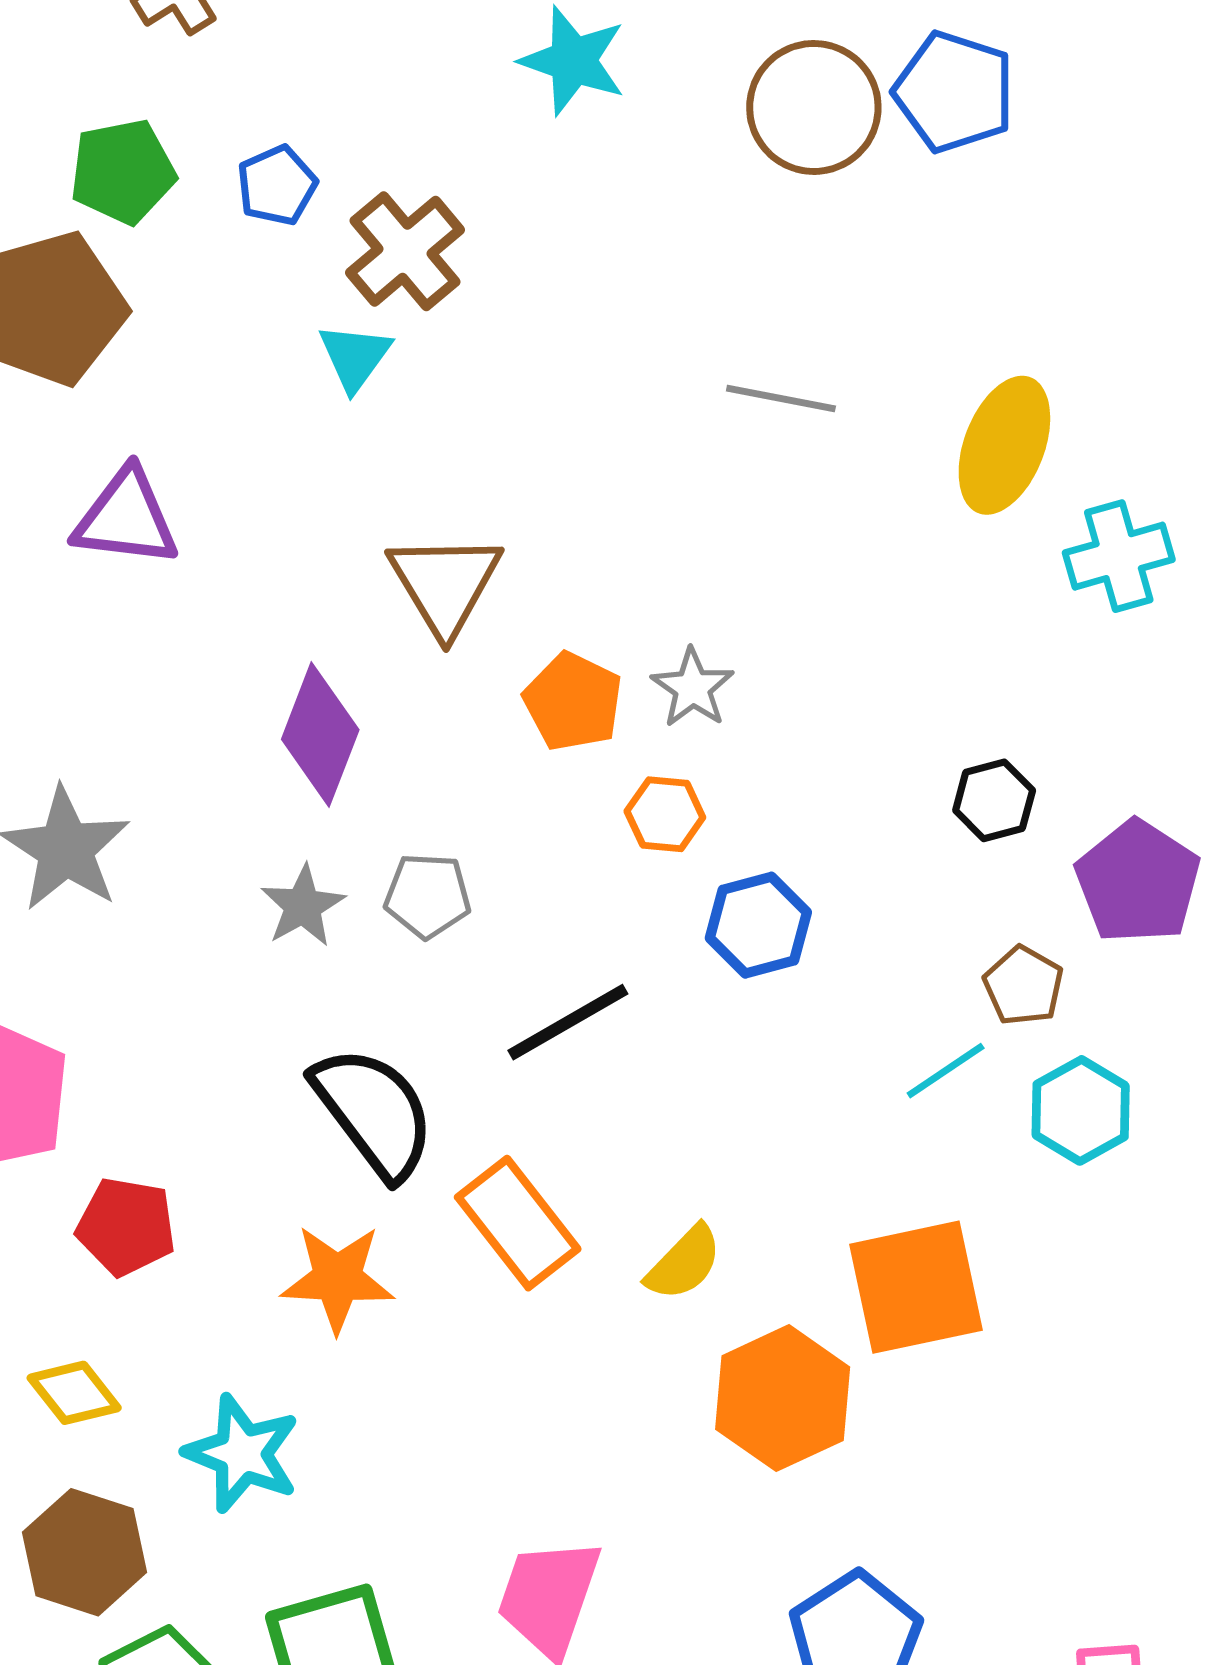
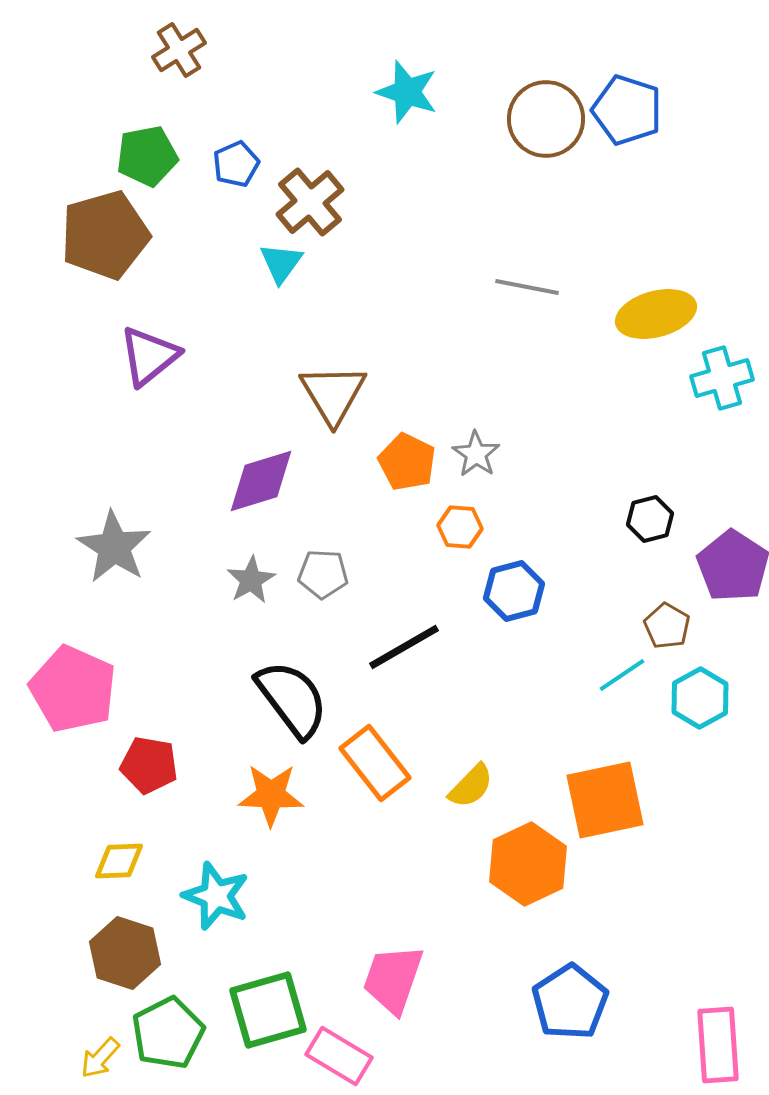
yellow ellipse: (1004, 445) -> (656, 314), turned 54
purple triangle: (126, 518) -> (149, 356), turned -46
purple diamond: (320, 735) -> (261, 481), turned 52
yellow diamond: (74, 1393) -> (119, 861), turned -54

